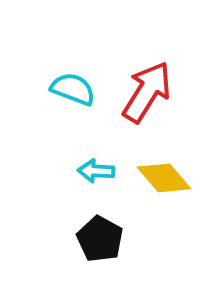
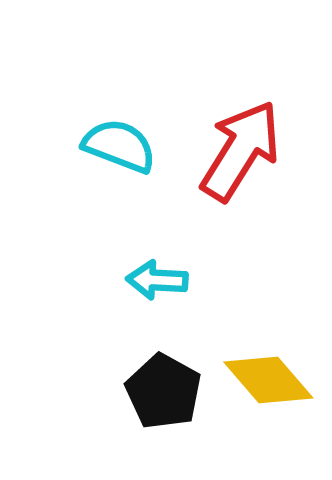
yellow diamond: (164, 178) -> (268, 380), moved

